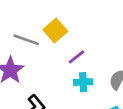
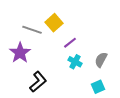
cyan cross: (83, 82) -> (75, 62), turned 32

